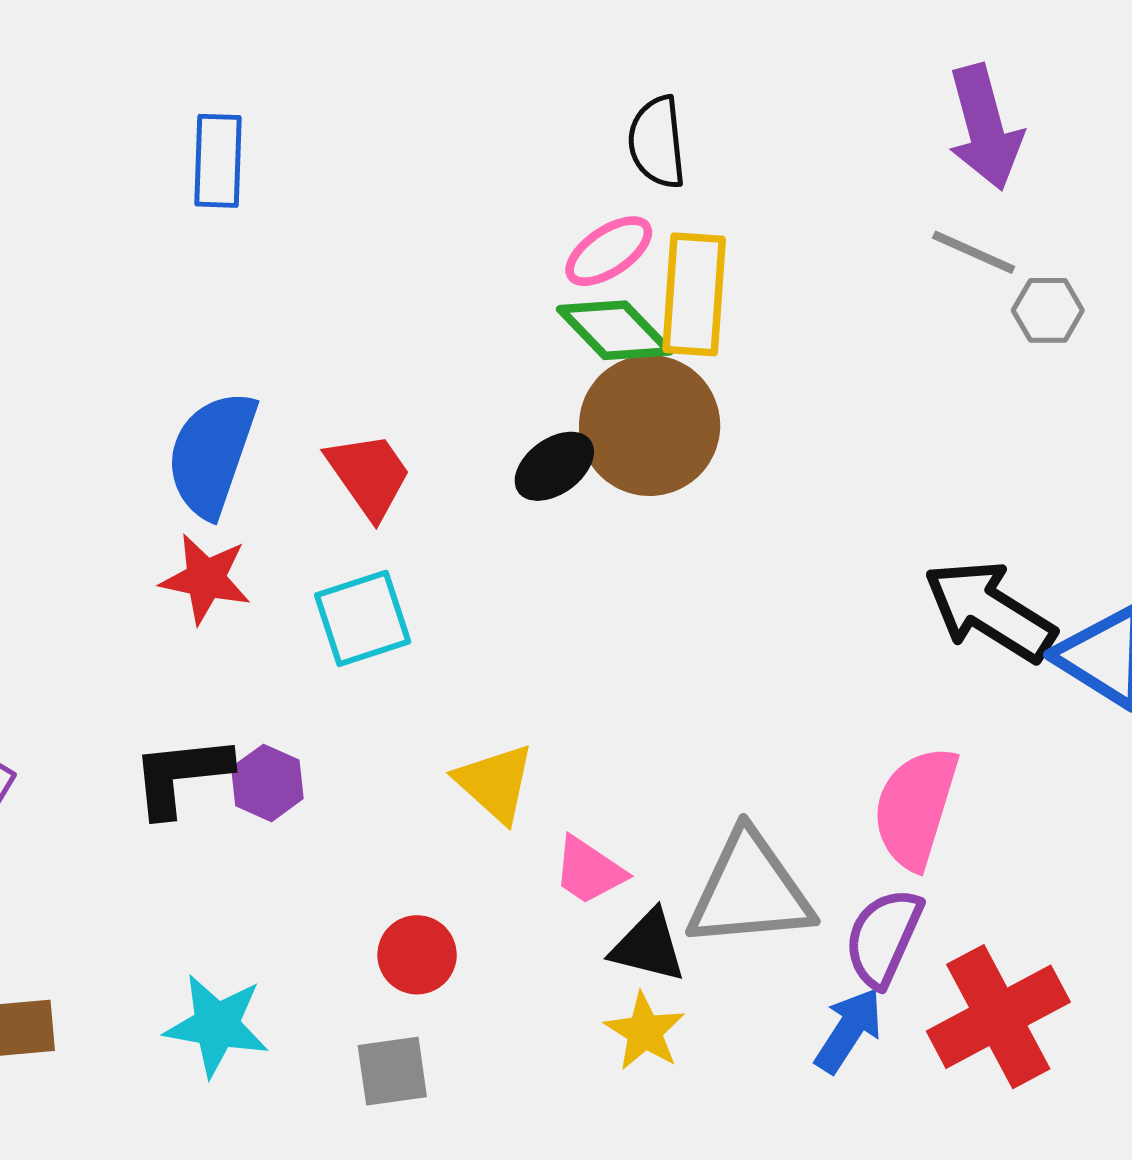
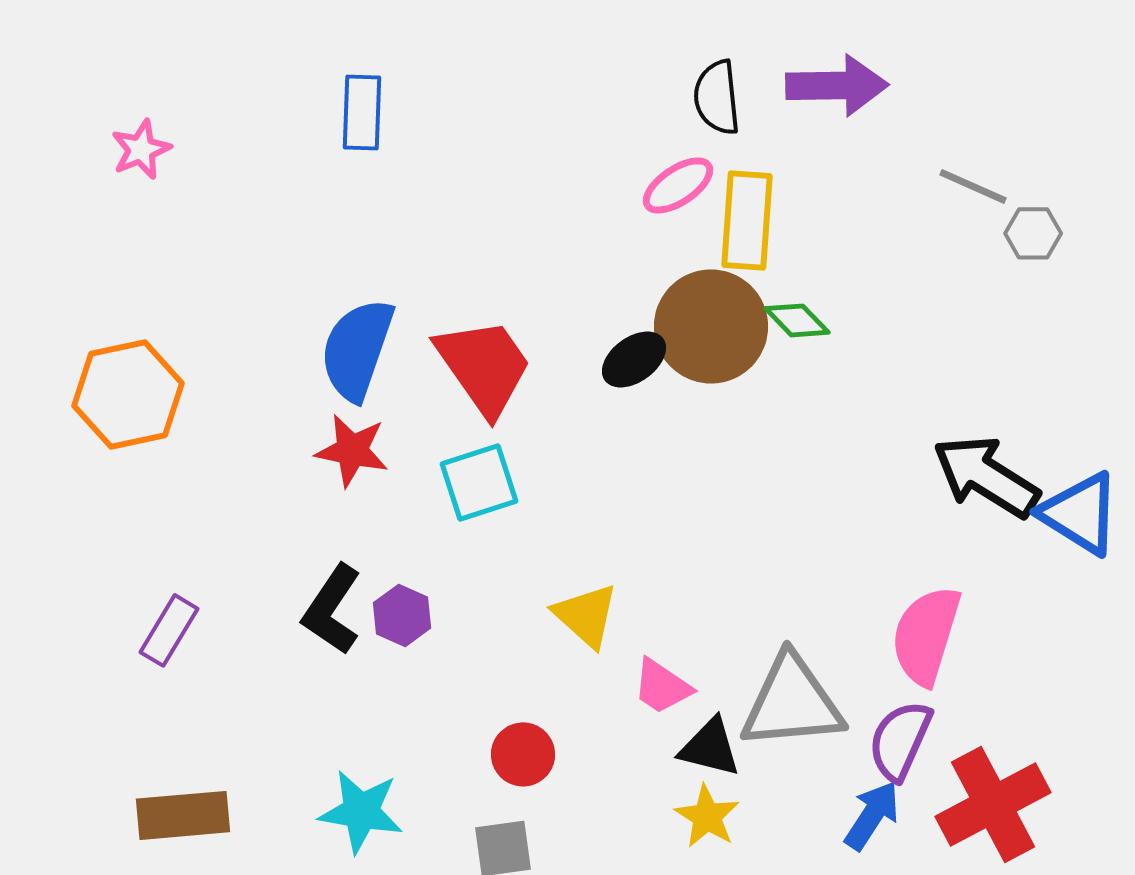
purple arrow: (985, 127) -> (837, 85), moved, turned -76
green diamond: (615, 330) -> (797, 320), moved, size x0.7
red trapezoid: (369, 475) -> (484, 366), size x1.4
black L-shape: (181, 775) -> (332, 609), turned -50

